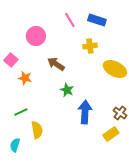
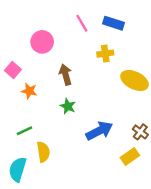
brown arrow: (56, 64) -> (65, 75), turned 42
green star: (67, 90) -> (68, 106), moved
blue arrow: (85, 112) -> (99, 131), turned 60
cyan semicircle: (15, 145) -> (18, 169), size x1.5

